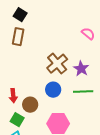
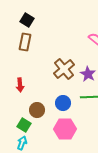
blue circle: (53, 90) -> (63, 103), moved
red arrow: (13, 96) -> (20, 85), moved

